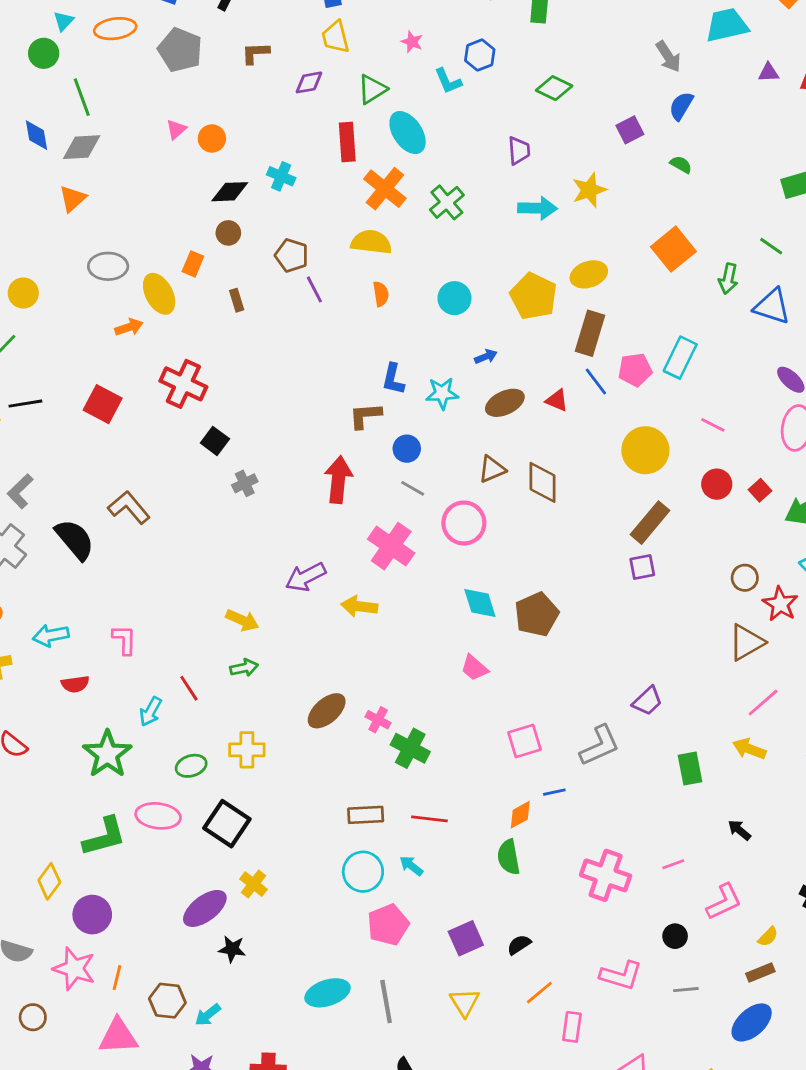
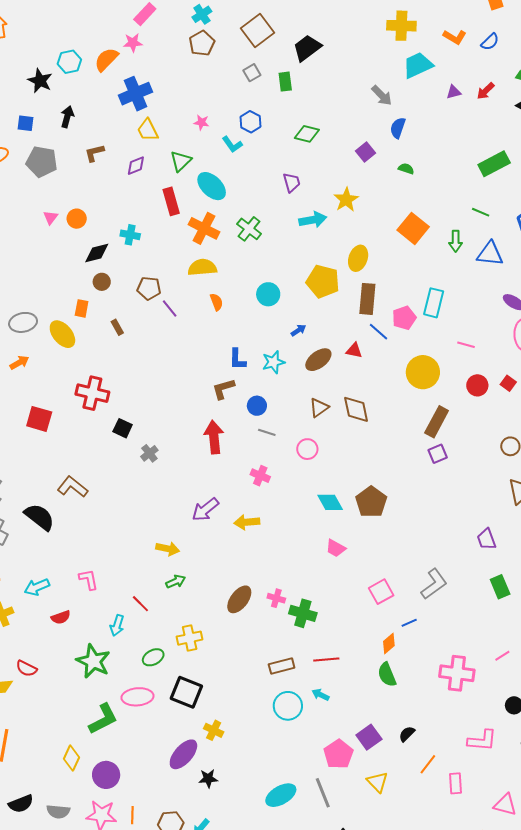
yellow ellipse: (589, 274) -> (358, 258), turned -40
orange arrow: (129, 327) -> (19, 363), moved
pink circle: (464, 523) -> (307, 449), size x0.7
pink cross: (391, 546) -> (260, 476), size x0.6
purple trapezoid: (647, 701) -> (486, 539), moved, turned 125
pink pentagon: (388, 925) -> (339, 754), moved

